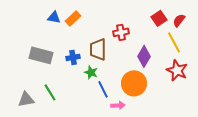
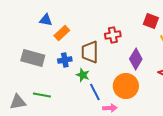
orange rectangle: (73, 18) -> (62, 33), moved
red square: (159, 18) -> (151, 21), turned -35
green line: (50, 92) -> (42, 95), turned -48

